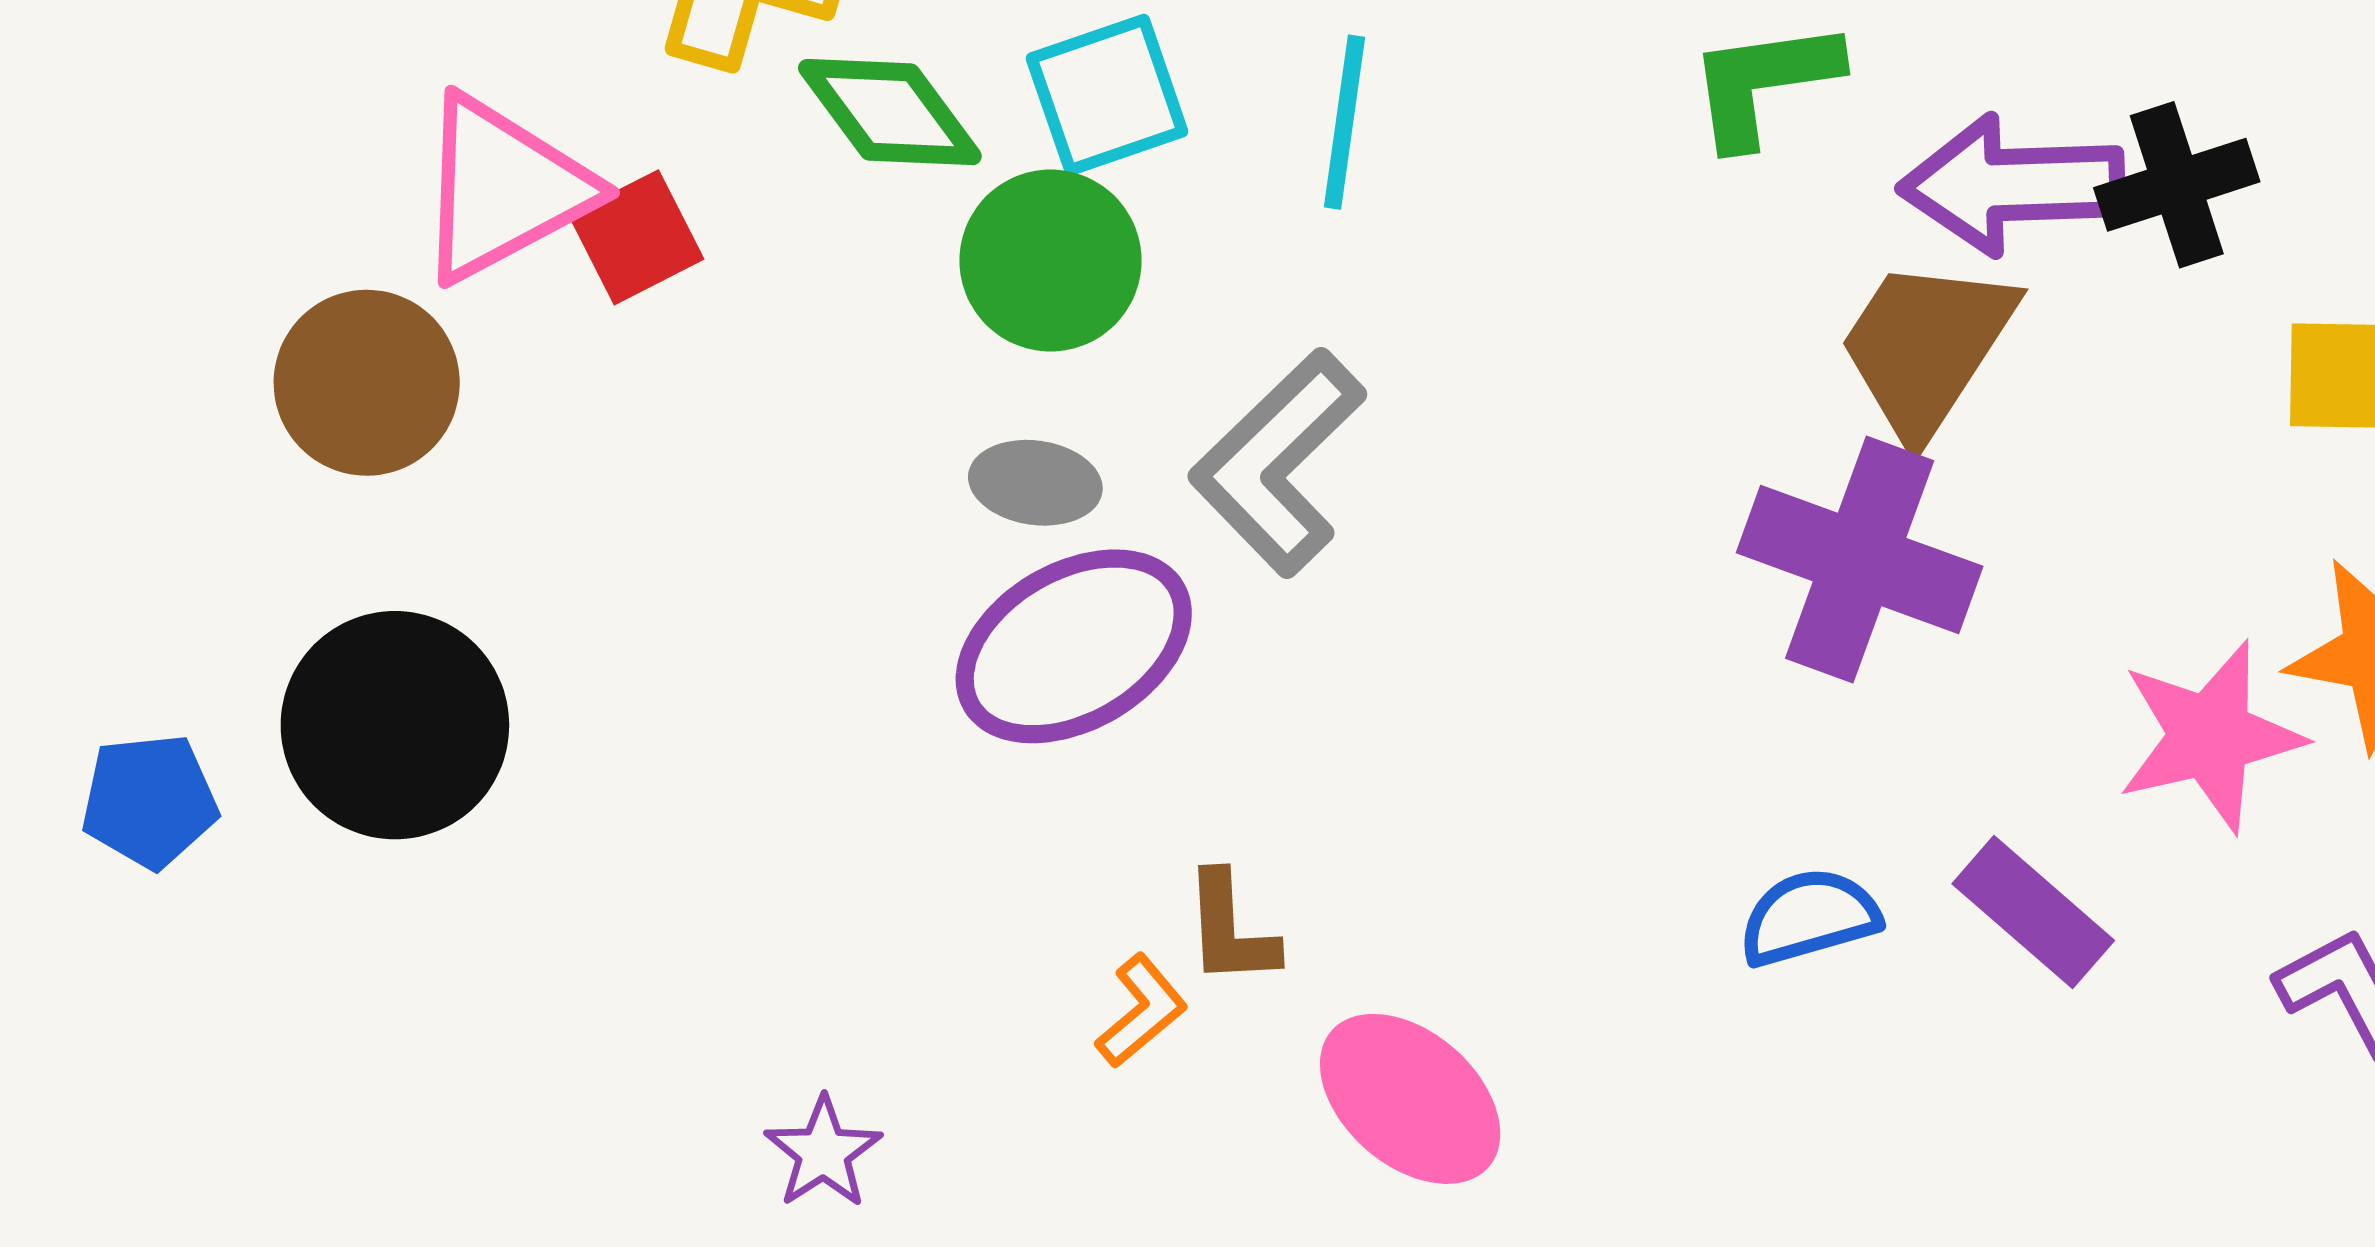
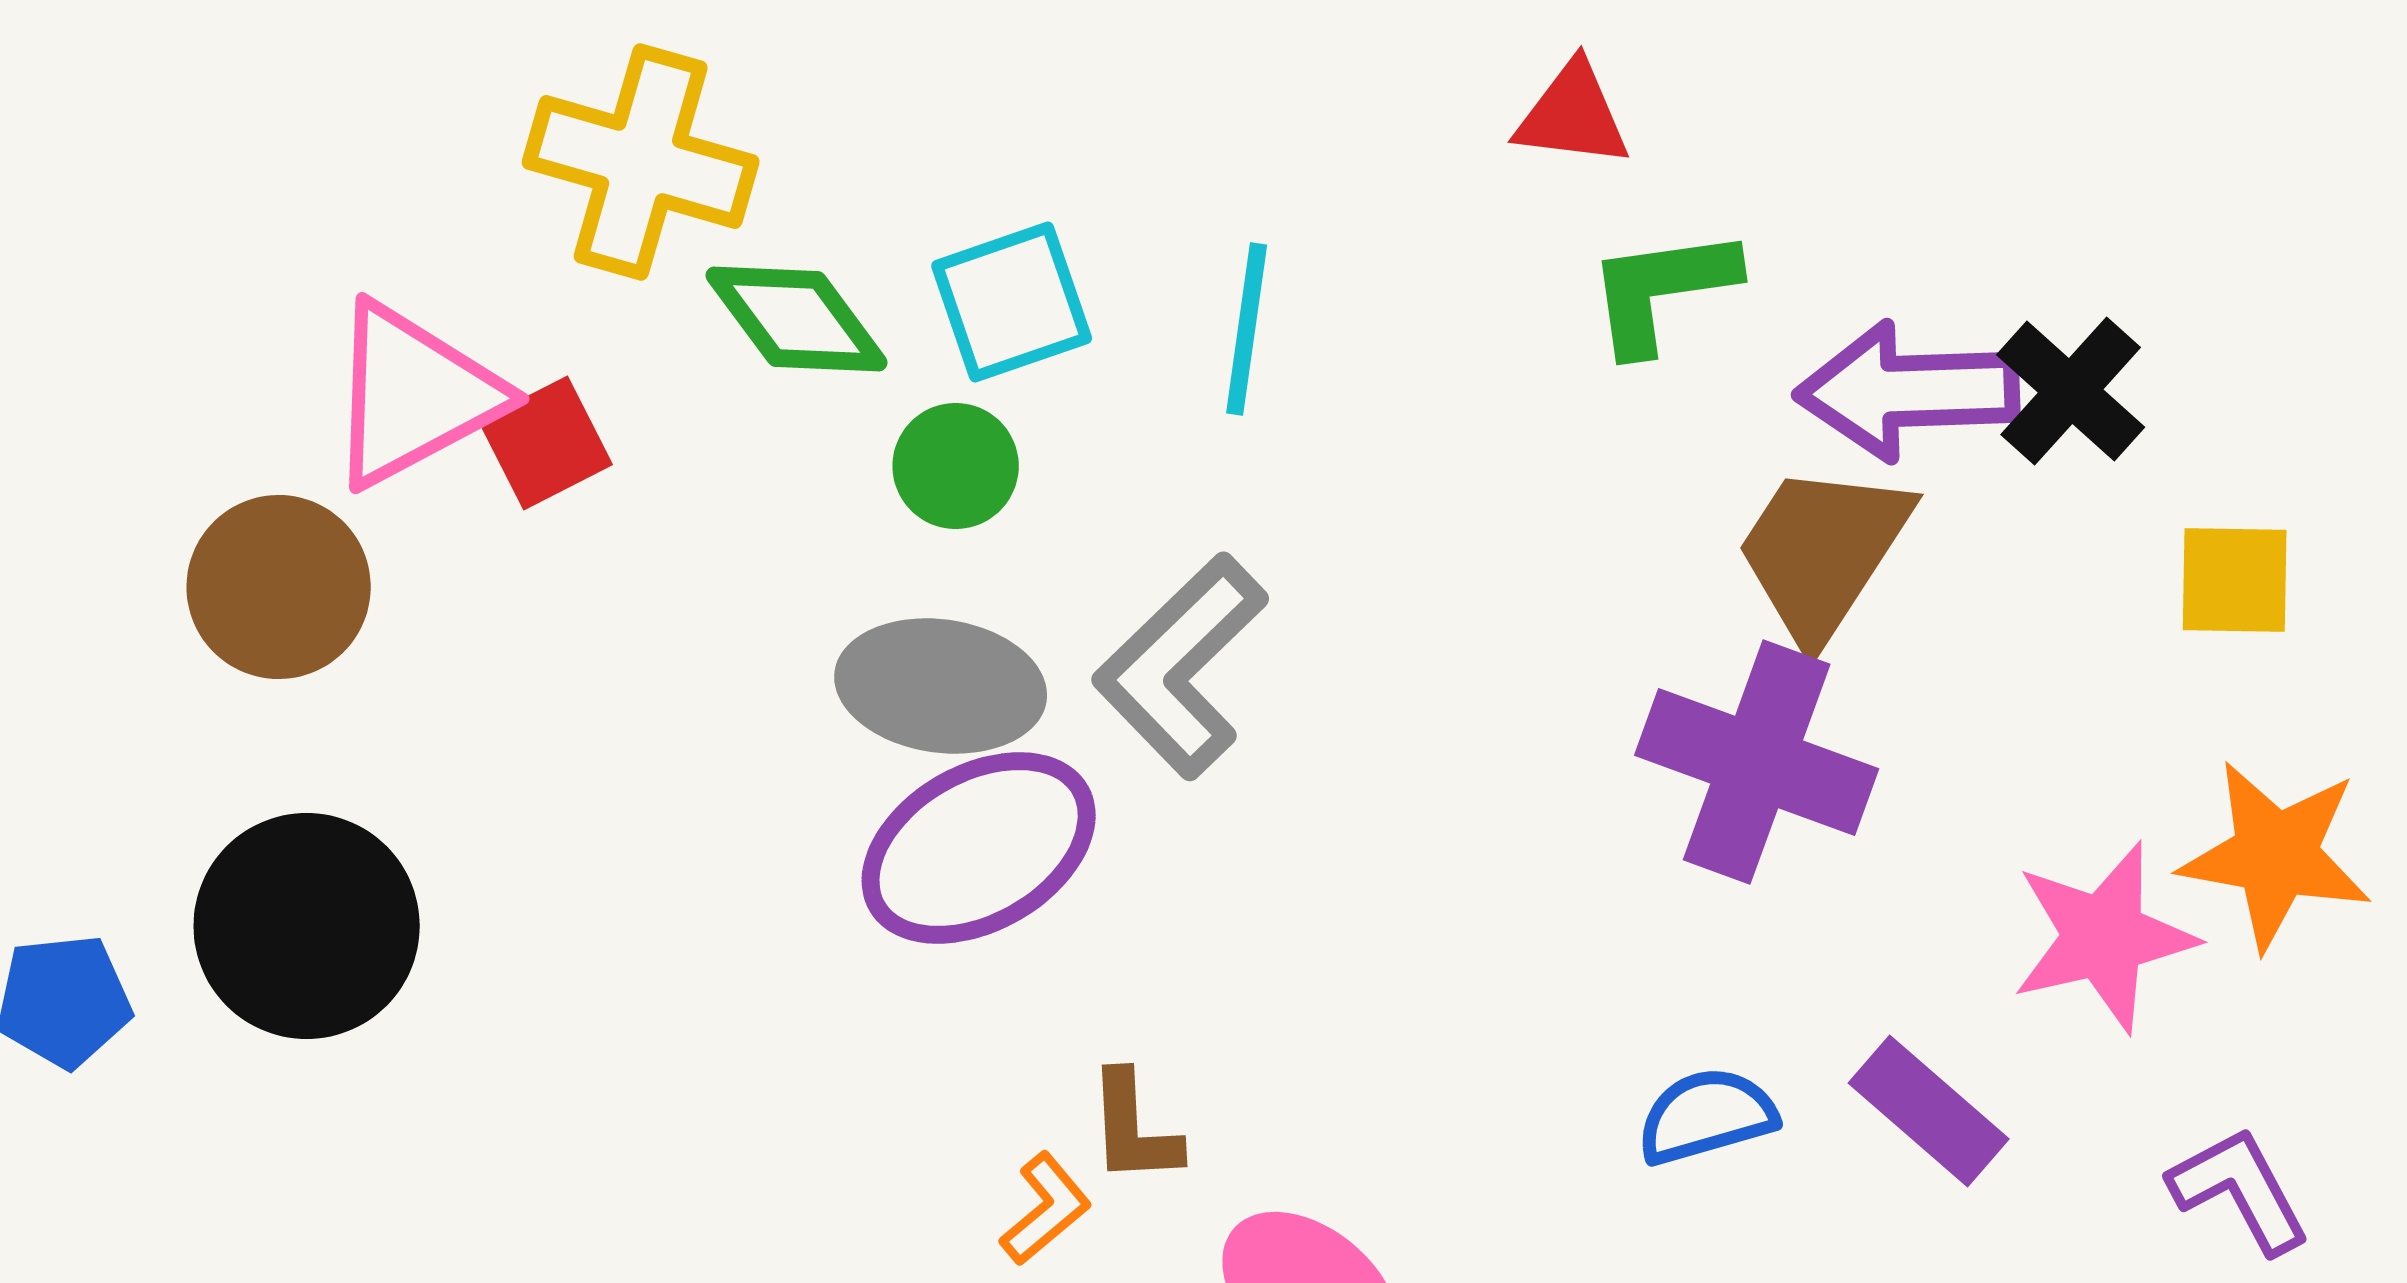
black cross: (2177, 185) -> (2071, 391), turned -30
green circle: (1051, 261) -> (956, 466), size x0.7
gray ellipse: (1035, 483) -> (941, 686), size x1.6

